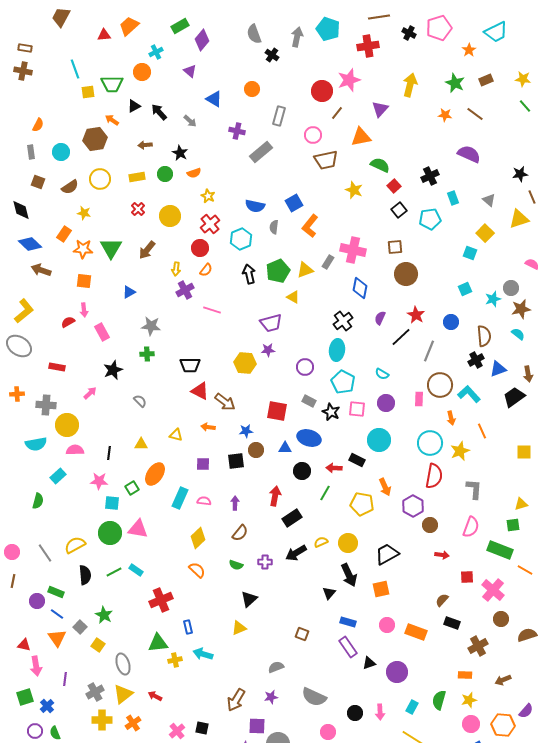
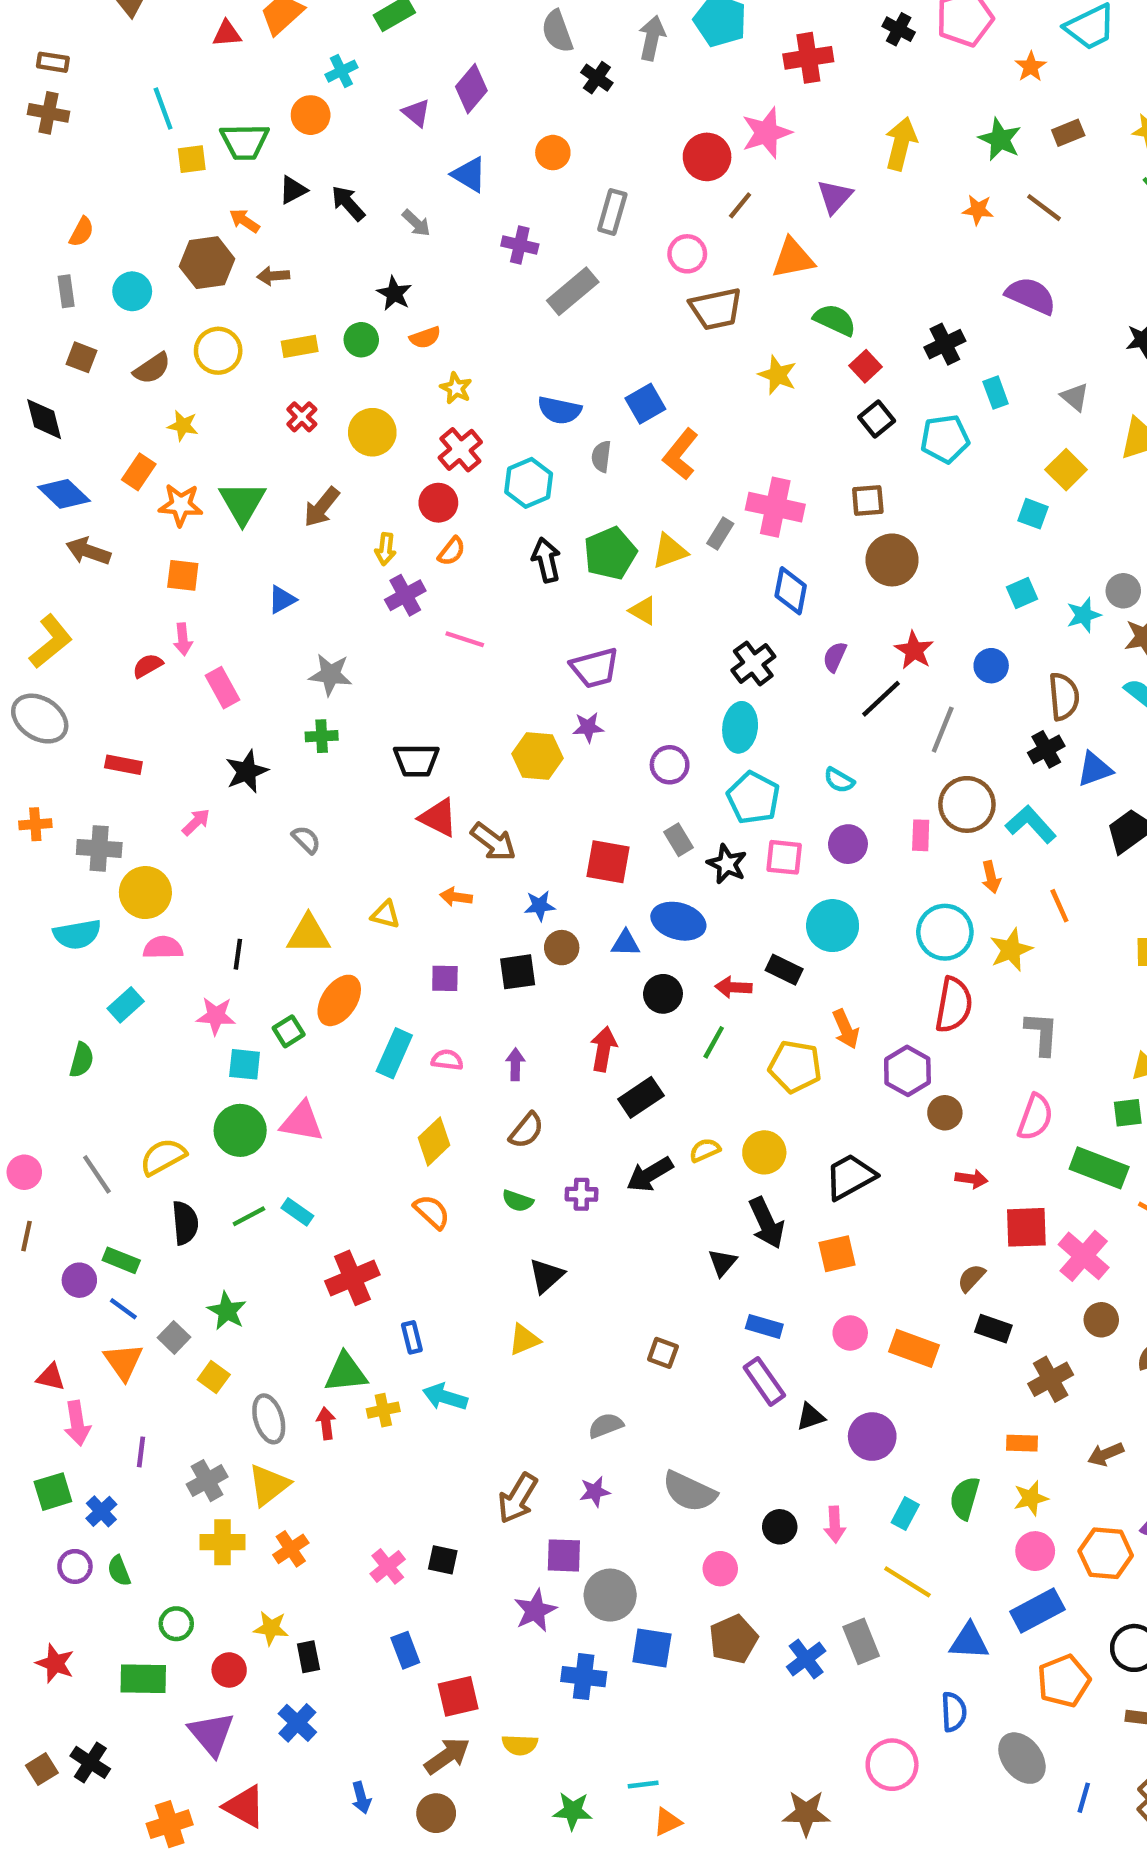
purple diamond: (202, 40) -> (471, 89), moved
brown arrow: (145, 145) -> (273, 276), moved
gray rectangle: (309, 401) -> (678, 840), turned 32
yellow triangle: (141, 444) -> (308, 934), size x1.5
red square: (467, 577) -> (1026, 1227), size x1.5
red arrow: (155, 696) -> (326, 1423), moved, turned 56

